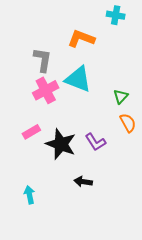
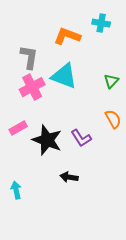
cyan cross: (116, 15) -> (101, 23), moved
green triangle: (121, 96) -> (111, 81), moved

